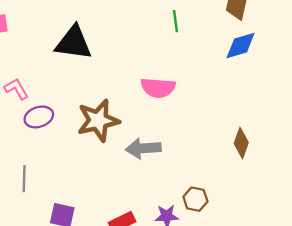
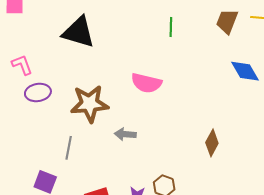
blue diamond: (241, 46) -> (245, 71), moved, turned 68
gray arrow: (143, 148) -> (125, 134), size x0.7
gray line: (24, 179) -> (69, 148), moved

